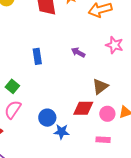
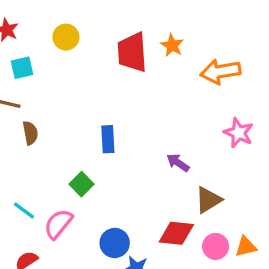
purple arrow: (78, 52) -> (178, 163), moved
green square: (12, 86) -> (82, 184), moved

